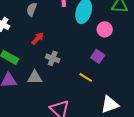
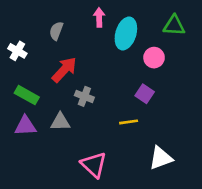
red arrow: (38, 38) -> (64, 70), size x1.5
yellow line: (86, 77) -> (129, 122), turned -40

